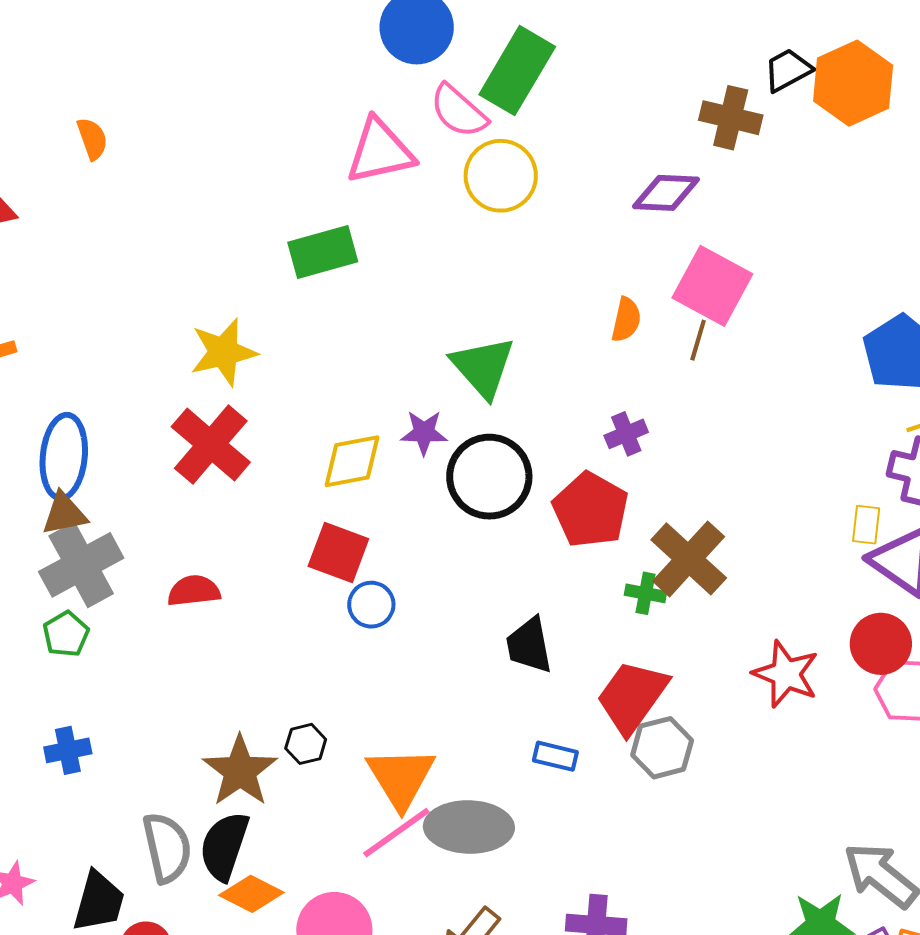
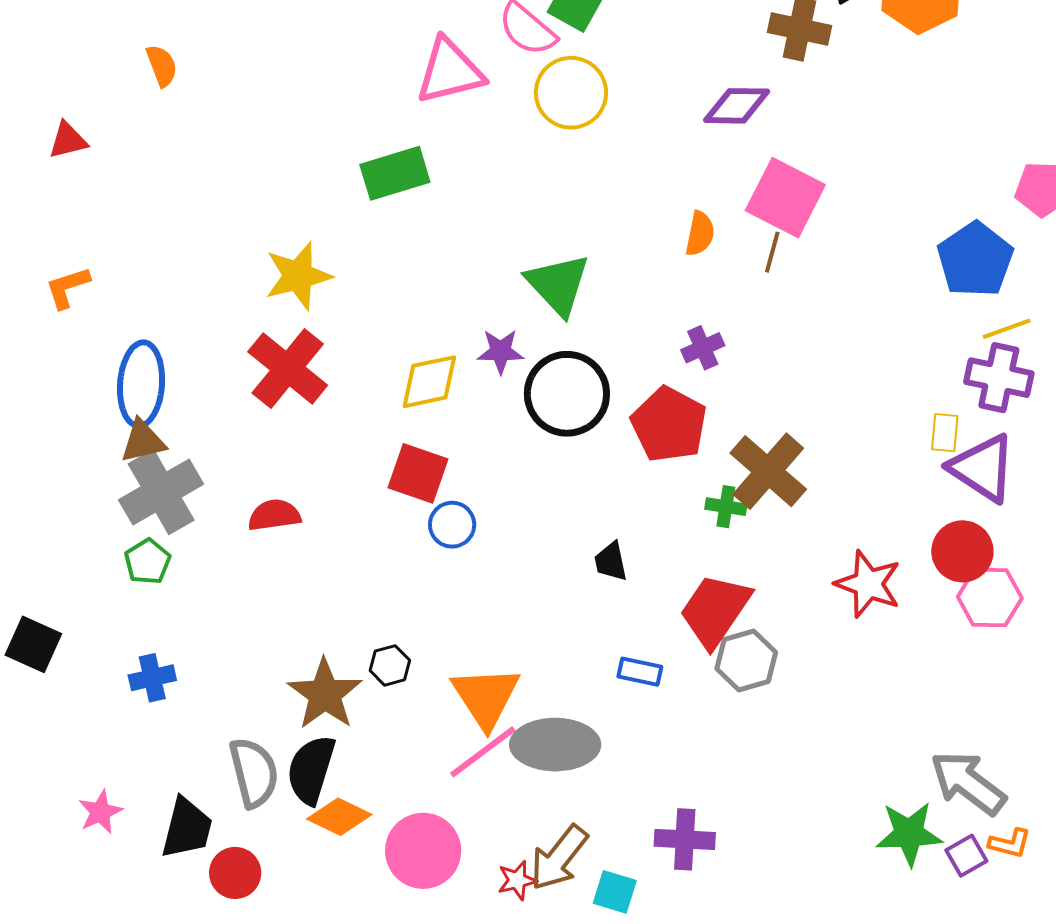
black trapezoid: (529, 645) -> (611, 561), size x0.7

